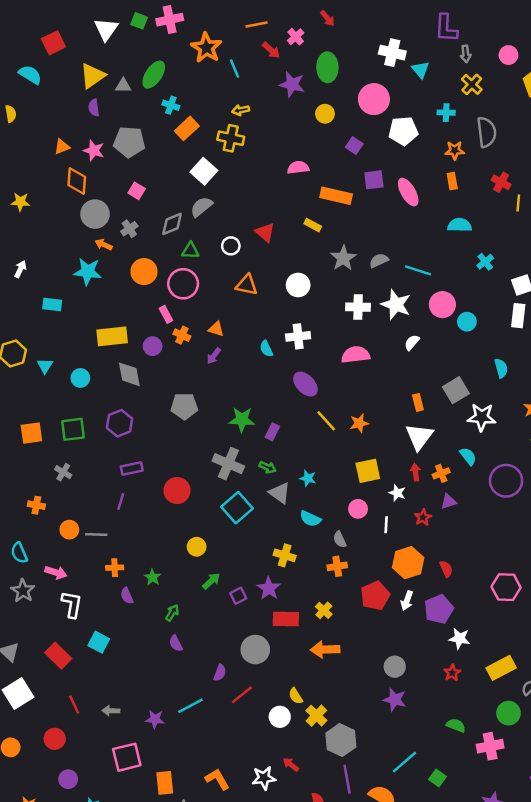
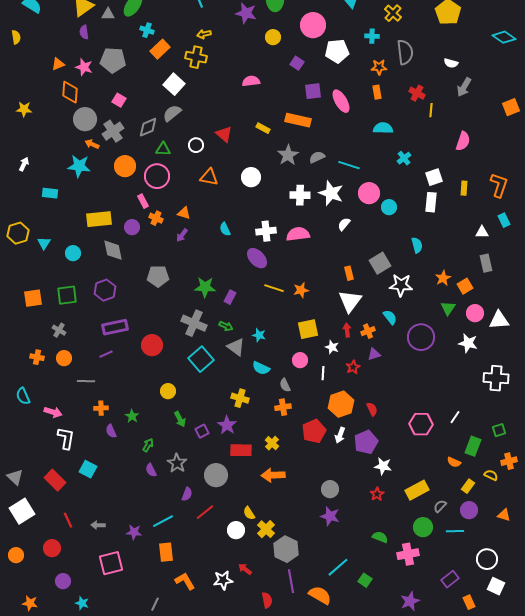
orange rectangle: (336, 196) -> (298, 120), moved
gray cross: (129, 229) -> (113, 131), size x1.5
white cross: (298, 336) -> (266, 231), moved
yellow line: (326, 421) -> (274, 288), turned -30
purple rectangle: (132, 468) -> (115, 327), size x1.4
purple line: (121, 502) -> (106, 354), turned 48
orange circle: (69, 530) -> (64, 358), moved
green arrow: (211, 581) -> (180, 419), turned 105
gray star: (23, 591) -> (177, 463), moved
orange rectangle: (165, 783) -> (166, 552), moved

